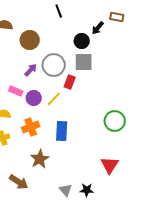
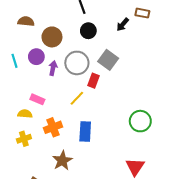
black circle: (82, 41) -> (88, 31), moved
gray square: (84, 62) -> (108, 60), turned 36
purple arrow: (31, 70) -> (53, 68), turned -32
pink rectangle: (16, 91) -> (37, 99), moved
purple circle: (34, 98) -> (36, 57), moved

